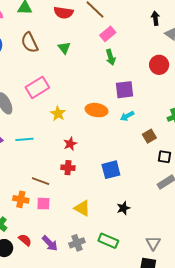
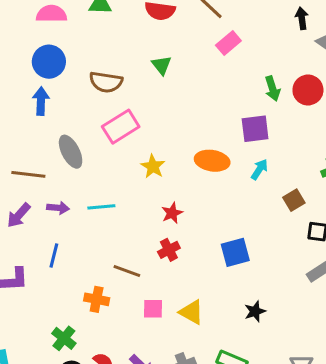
brown semicircle: (30, 43) -> (106, 82), moved, turned -55
green arrow: (111, 57) -> (272, 89), moved
cyan arrow: (127, 116) -> (259, 169), turned 152
red cross: (68, 168) -> (169, 250), turned -32
pink square: (43, 204) -> (153, 309), moved

